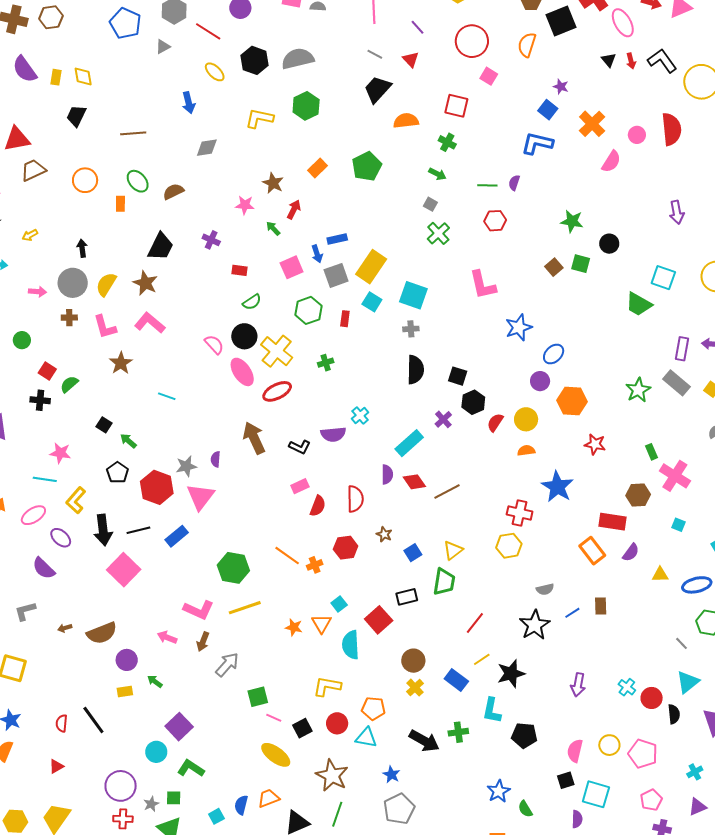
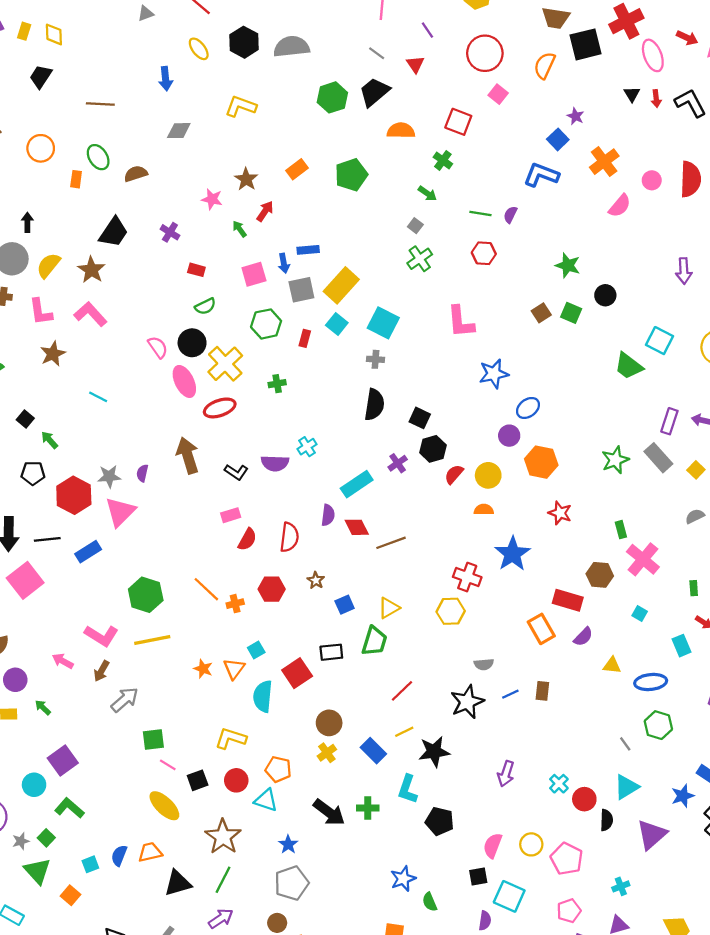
green hexagon: (306, 106) -> (332, 97), moved
black pentagon: (117, 473) -> (33, 473), turned 30
green square: (174, 798) -> (46, 838), turned 35

